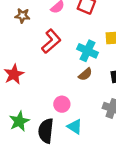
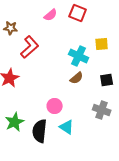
brown star: (22, 16) -> (11, 28), moved
red L-shape: (51, 41) -> (30, 47), moved

